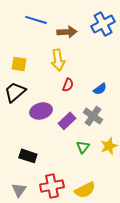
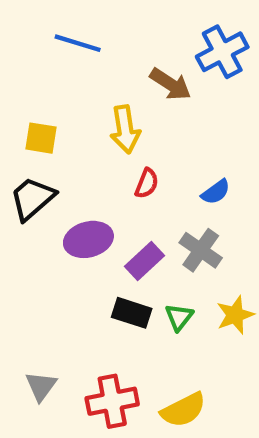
brown arrow: (67, 32) -> (170, 84), moved, turned 36
black rectangle: (28, 156) -> (132, 313), moved
gray triangle: (19, 190) -> (41, 386), moved

